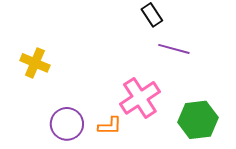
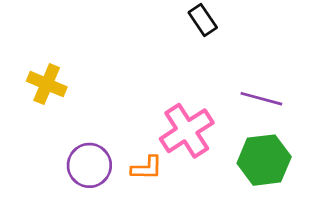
purple line: (174, 49) -> (261, 99), moved

